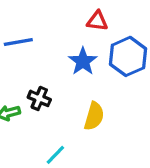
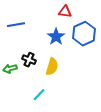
yellow semicircle: (94, 116) -> (52, 67), moved

